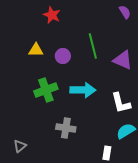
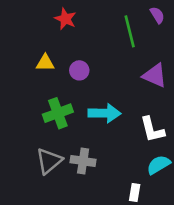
green line: (93, 46) -> (130, 31), moved
gray triangle: (20, 146) -> (49, 161), moved, size x1.6

